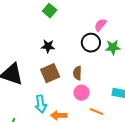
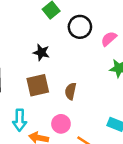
black circle: (91, 43) -> (80, 27), moved
pink circle: (81, 93) -> (61, 124), moved

